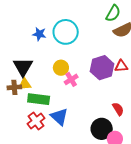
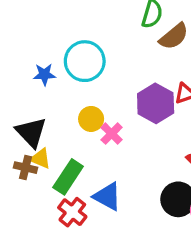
yellow triangle: (25, 84) -> (40, 159), turned 40
brown cross: (14, 87) -> (26, 168), turned 32
green rectangle: (39, 99) -> (68, 177), turned -50

